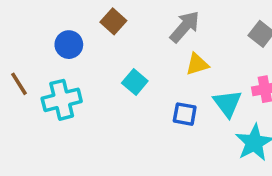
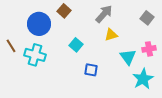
blue circle: (69, 45) -> (39, 24), size x1.5
cyan cross: (62, 100) -> (35, 55), turned 30
blue square: (185, 114) -> (91, 70), moved

